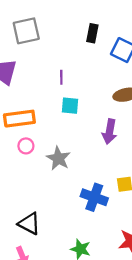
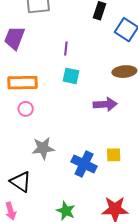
purple arrow: (109, 132) -> (105, 104), turned -110
gray star: (58, 158) -> (43, 148), moved, turned 30

